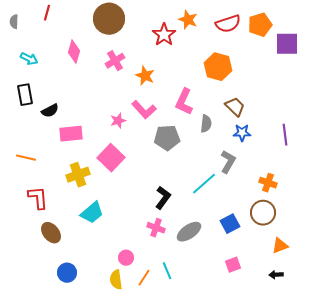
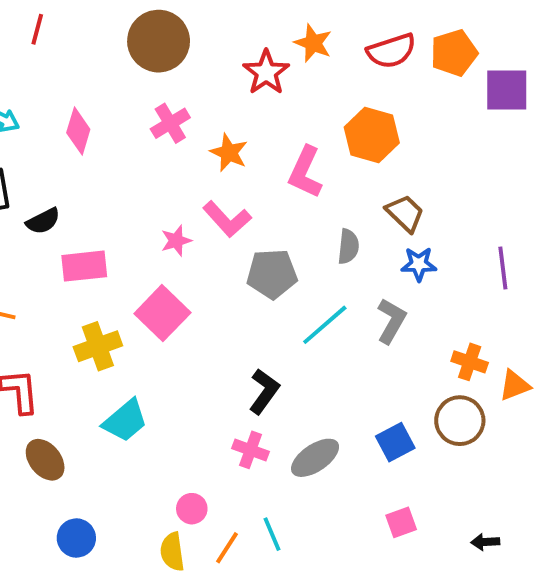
pink diamond: (74, 52) -> (78, 131), moved
pink L-shape: (184, 102) -> (305, 172), moved
cyan line: (204, 184) -> (325, 325), moved
orange triangle: (280, 246) -> (515, 385), moved

